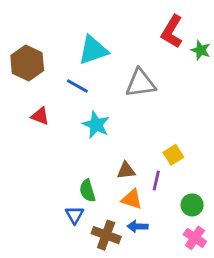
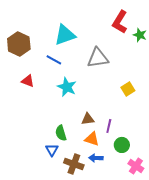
yellow square: (173, 155) -> (128, 89), moved
green circle: (192, 205) -> (122, 145), moved

